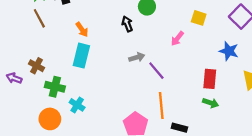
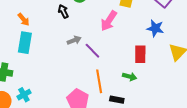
pink arrow: (177, 39) -> (109, 21), size x1.5
green arrow: (211, 103) -> (130, 77), moved
cyan cross: (77, 105) -> (24, 95), moved, turned 32

